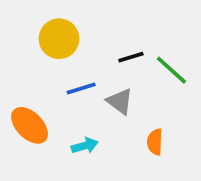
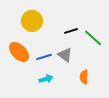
blue line: (81, 89) -> (44, 57), moved
orange ellipse: (29, 125) -> (19, 52), moved

